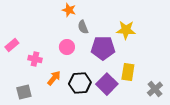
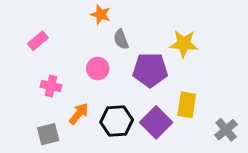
pink rectangle: (12, 45) -> (38, 41), moved
gray square: (24, 92) -> (48, 134), moved

